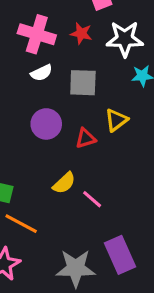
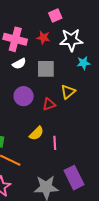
pink line: (92, 199) -> (55, 143), turned 48

